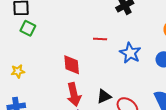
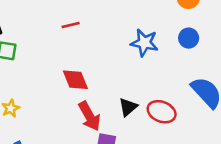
red line: (100, 39) -> (71, 25), moved

